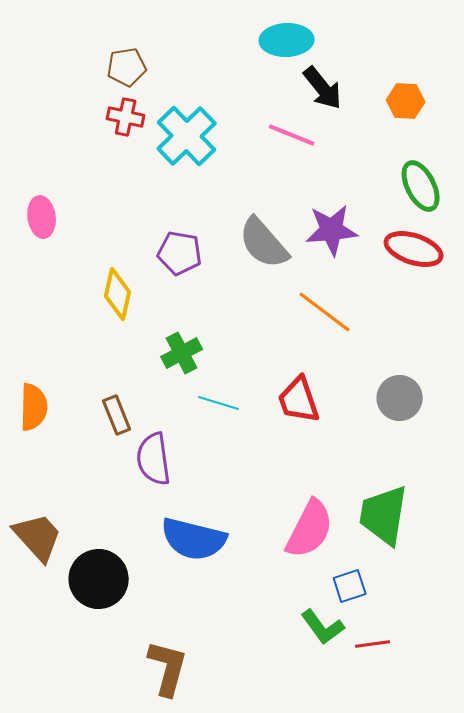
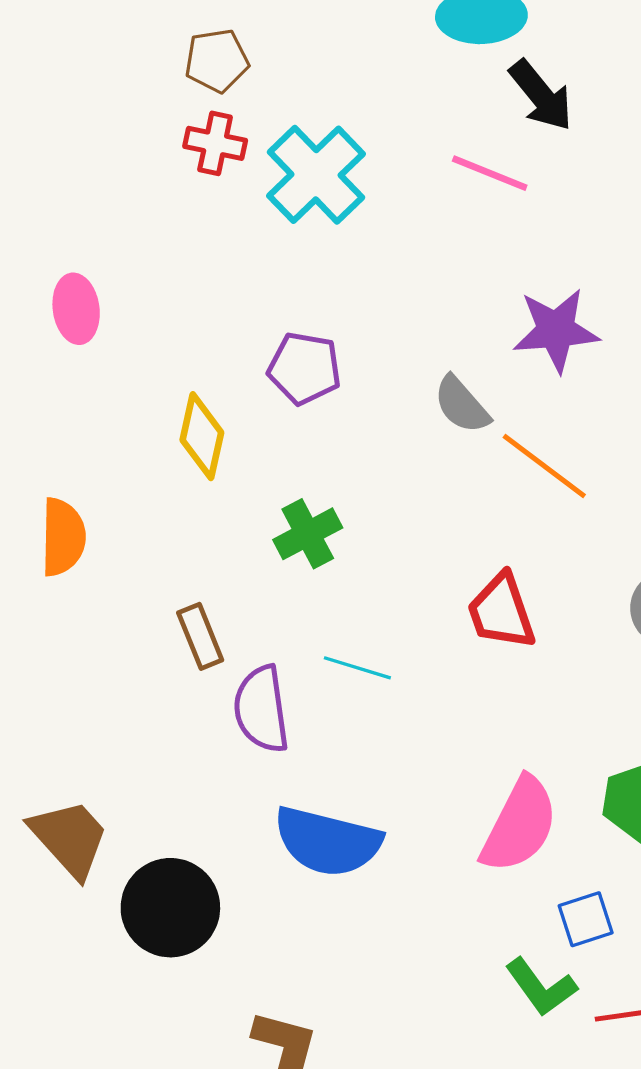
gray semicircle: (264, 243) -> (462, 405), moved, size x0.7
cyan line: (219, 403) -> (357, 668), moved
orange semicircle: (34, 407) -> (63, 537), moved

